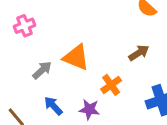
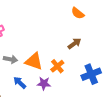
orange triangle: (76, 57) -> (34, 61), moved
gray arrow: (42, 70) -> (11, 59), turned 56

